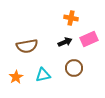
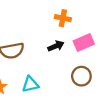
brown circle: (74, 68) -> (81, 76), moved

